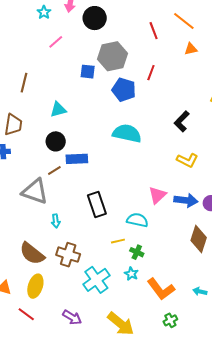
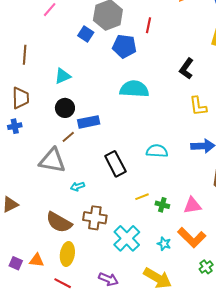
blue square: (88, 72) -> (86, 34), turned 35
yellow L-shape: (187, 160) -> (198, 106), turned 65
pink triangle: (157, 195) -> (192, 205), moved, turned 42
cyan semicircle: (137, 220) -> (157, 151), moved
cyan arrow: (56, 221) -> (77, 186), turned 88
cyan star: (131, 274) -> (164, 244), moved

